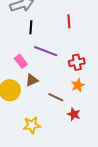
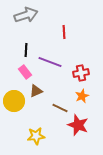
red line: (69, 21) -> (64, 32), moved
black line: (31, 27) -> (26, 50), moved
red star: (74, 114) -> (78, 125), size x1.5

